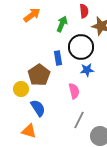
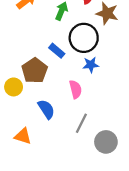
blue rectangle: (58, 58) -> (57, 51), turned -40
blue semicircle: (38, 108) -> (46, 109), moved

